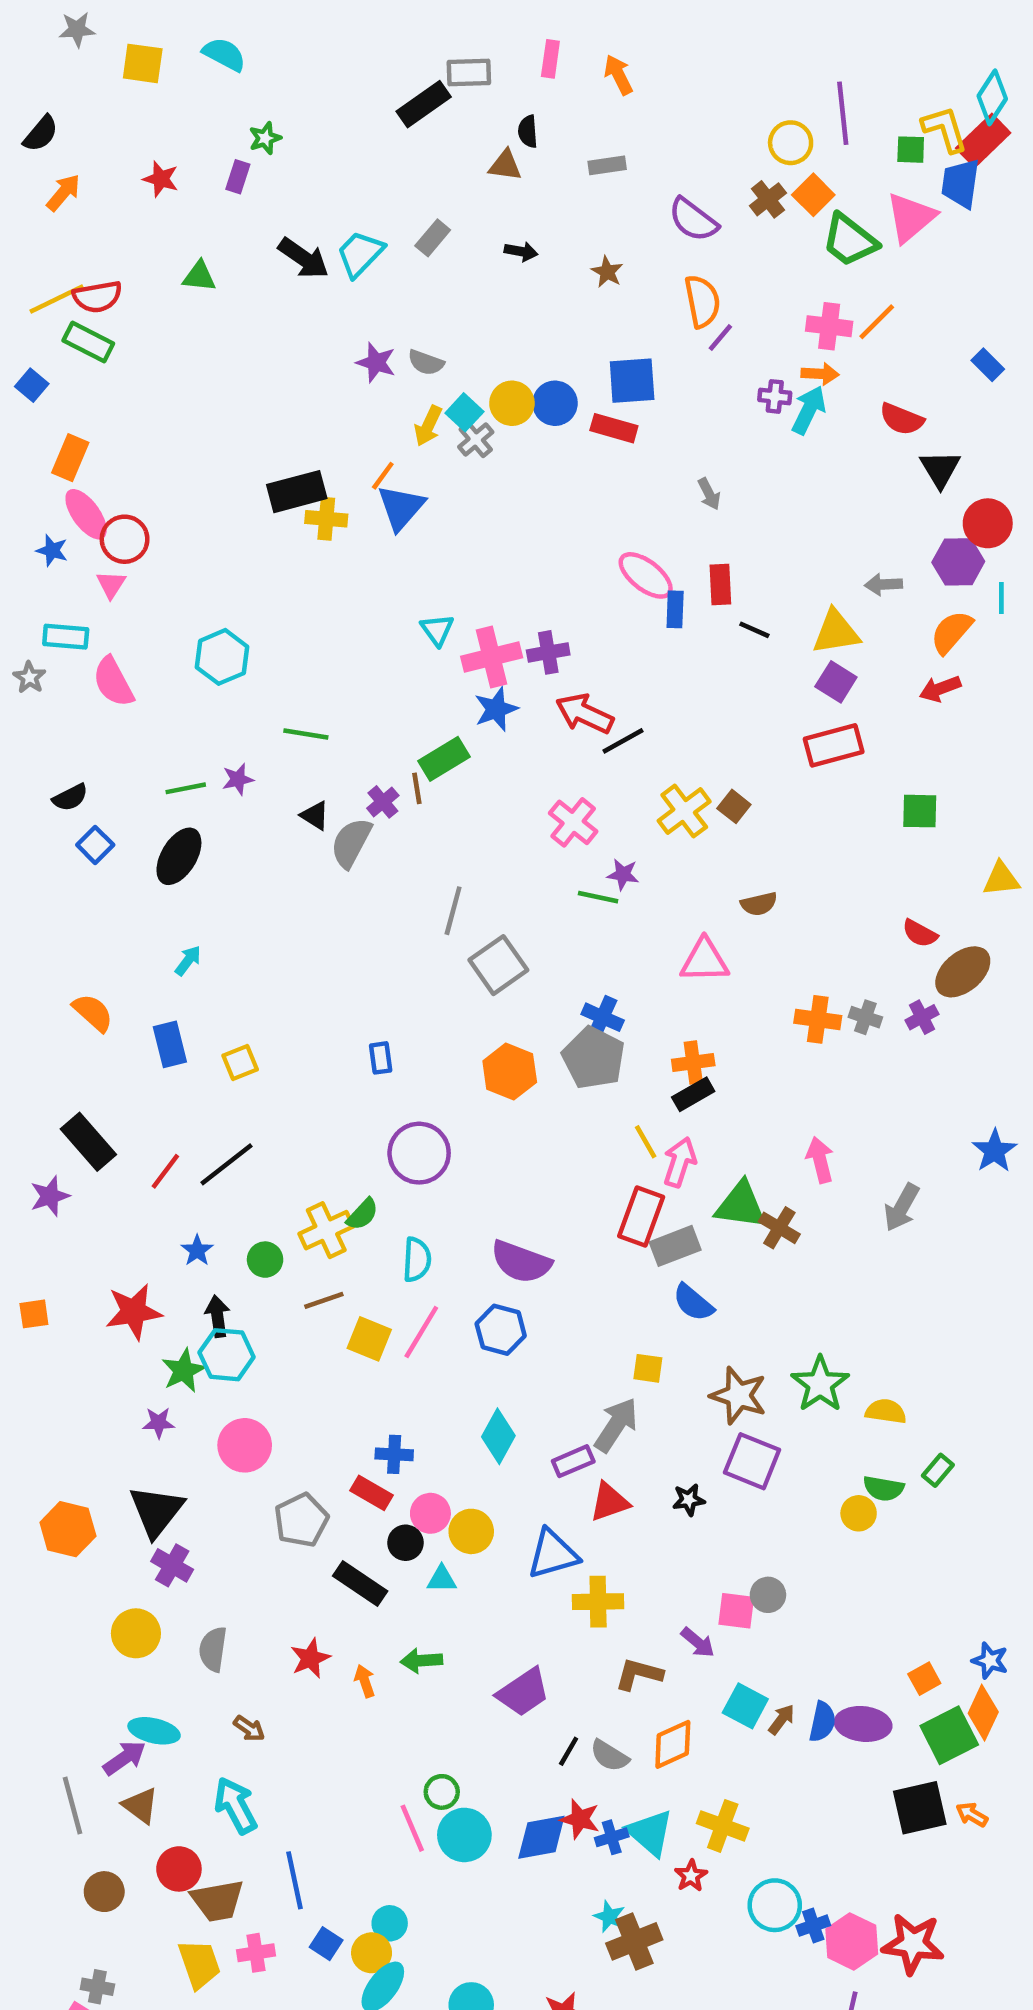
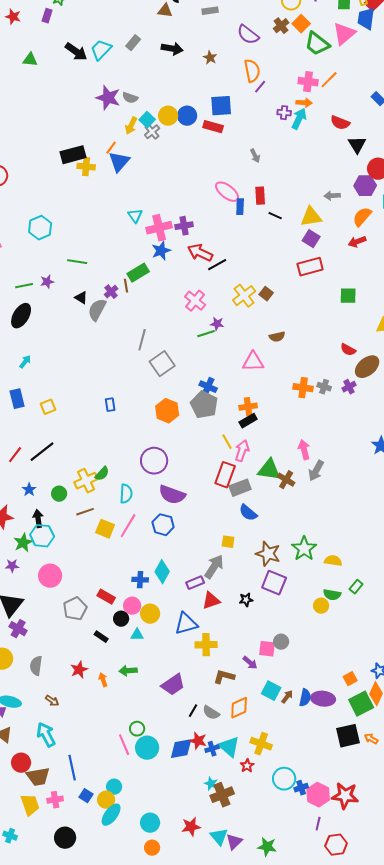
black arrow: (521, 251) -> (172, 49), size x1.5
purple star: (376, 362) -> (108, 98), size x1.4
green line: (598, 897) -> (206, 334), turned -30
purple circle: (419, 1153) -> (154, 461), moved
gray arrow: (902, 1207) -> (316, 471), moved
blue cross: (394, 1454) -> (140, 580), moved
black rectangle: (360, 1584) -> (101, 637), size x0.6

